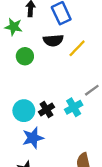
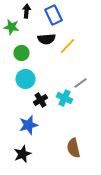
cyan cross: (74, 107) -> (64, 98), turned -35
cyan circle: (24, 111) -> (26, 79), moved

